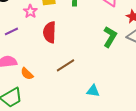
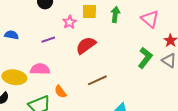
red semicircle: (50, 32) -> (86, 45), turned 45
orange semicircle: (27, 74) -> (60, 92), moved

